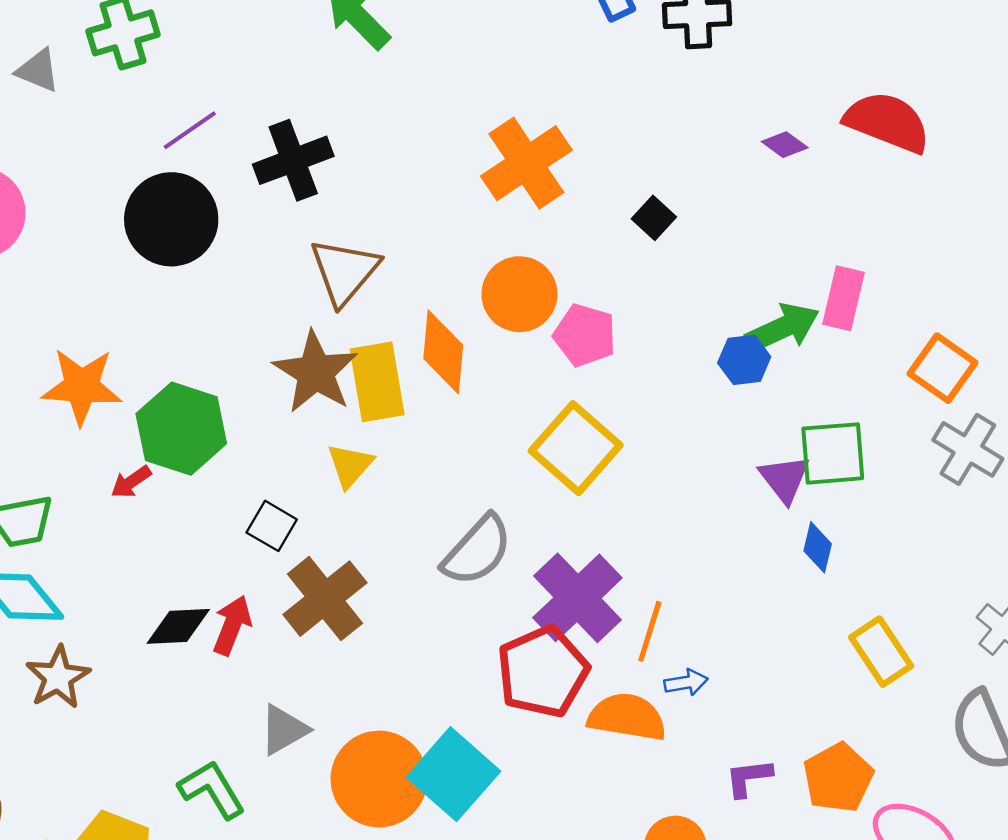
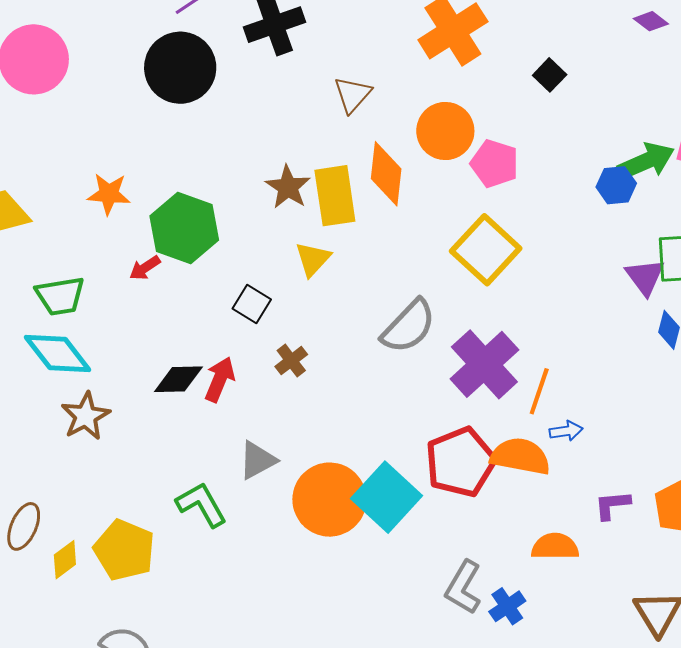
brown triangle: (344, 271) -> (352, 95), moved, size x0.7
brown star: (315, 372) -> (288, 187), size x0.7
orange star: (82, 386) -> (109, 194), size x0.7
brown cross: (325, 599) -> (291, 361), size x0.5
red pentagon: (543, 672) -> (461, 462), moved

